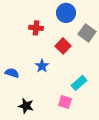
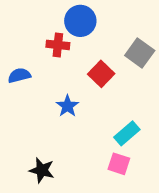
blue circle: (66, 13) -> (80, 21), moved
blue semicircle: (12, 73) -> (19, 75), moved, turned -32
pink square: (65, 102) -> (119, 164), moved

